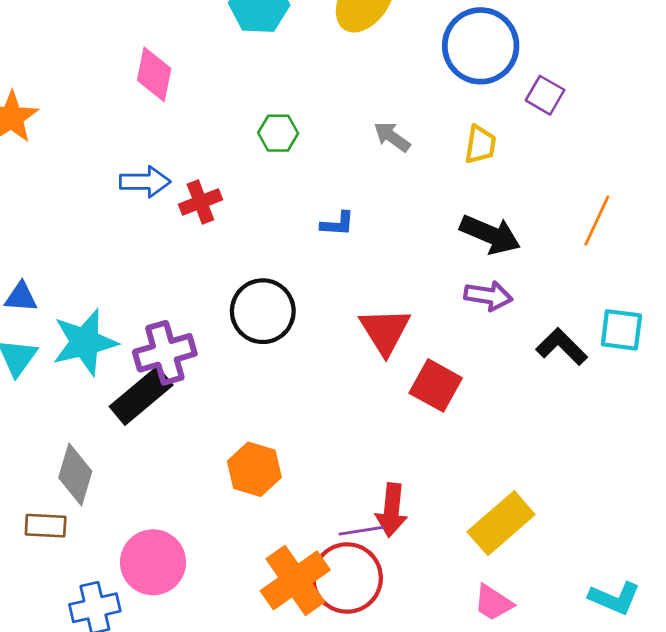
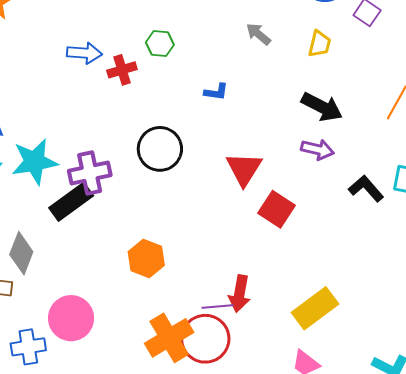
green hexagon: (278, 133) -> (160, 44), moved

